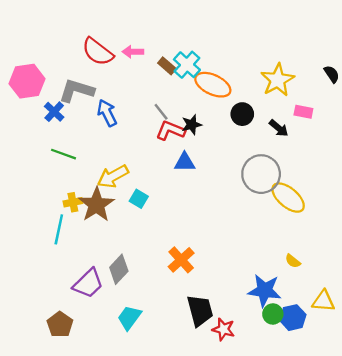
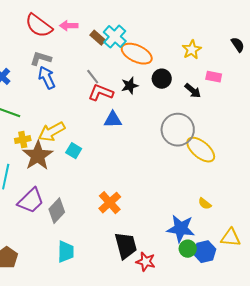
yellow star: (278, 80) -> (192, 50), size x0.7
gray L-shape: (76, 91) -> (41, 59), moved, size x0.7
black star: (192, 125) -> (130, 86), moved
yellow cross: (73, 202) -> (23, 140), moved
purple trapezoid: (88, 283) -> (31, 201), moved
cyan trapezoid: (129, 318) -> (66, 252), turned 145

